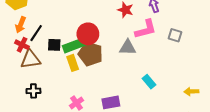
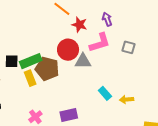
red circle: (88, 34) -> (68, 50), moved
yellow arrow: (191, 91) -> (126, 99), moved

